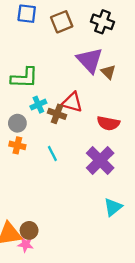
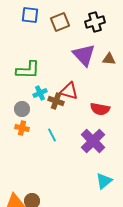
black cross: (102, 22) -> (95, 22), turned -36
brown triangle: (108, 72) -> (109, 59), moved, turned -40

